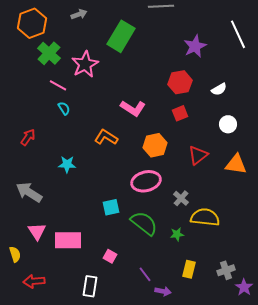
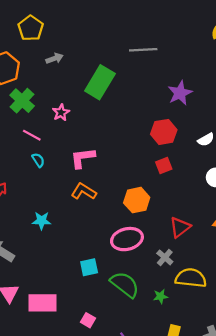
pink star: (85, 64) -> (61, 112), size x0.6
pink L-shape: (133, 108) -> (83, 158), moved, turned 140
red triangle: (198, 155) -> (180, 227), moved

